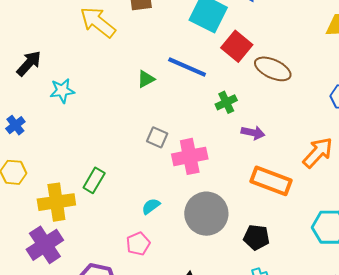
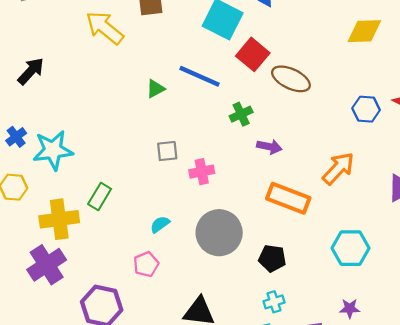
cyan star: (62, 91) -> (53, 150), moved, size x1.5
gray square: (157, 137) -> (167, 151), turned -30
pink cross: (190, 156) -> (202, 172), size x0.7

